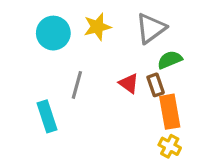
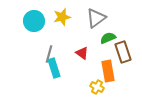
brown rectangle: (156, 85) -> (123, 52), moved, size x1.5
cyan rectangle: (47, 116) -> (54, 68), moved
yellow cross: (170, 146) -> (97, 87), moved

